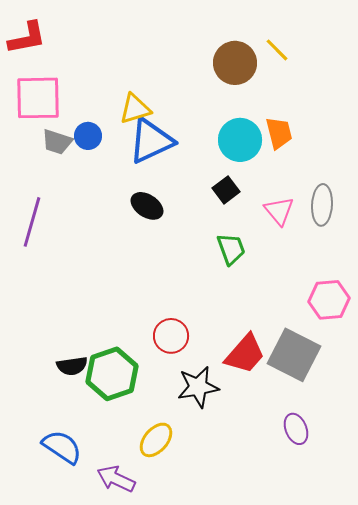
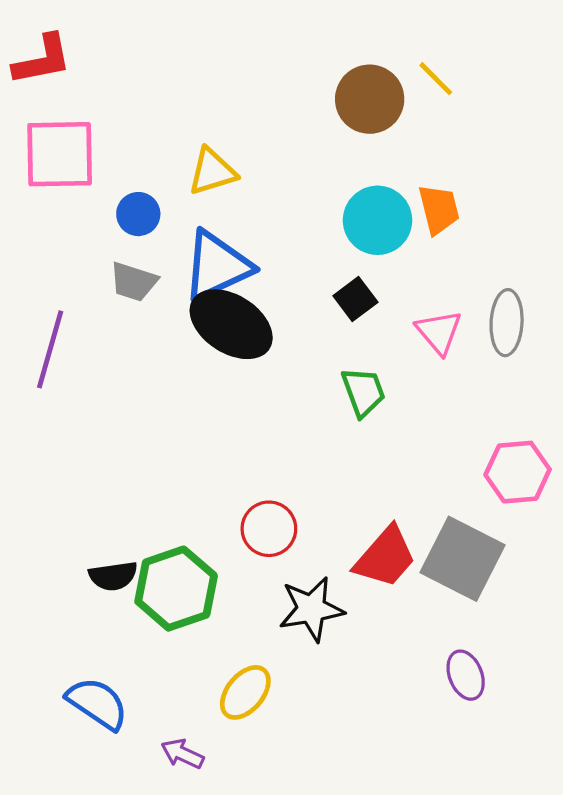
blue triangle: (151, 141) -> (217, 266), moved
gray trapezoid: (57, 142) -> (134, 282), moved
black ellipse: (147, 206) -> (231, 324), size x1.6
purple arrow: (116, 479) -> (182, 754), size x0.7

